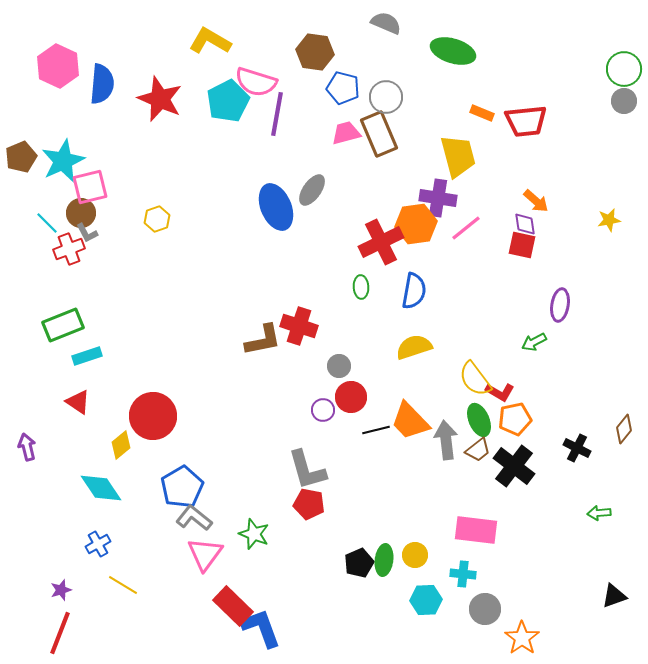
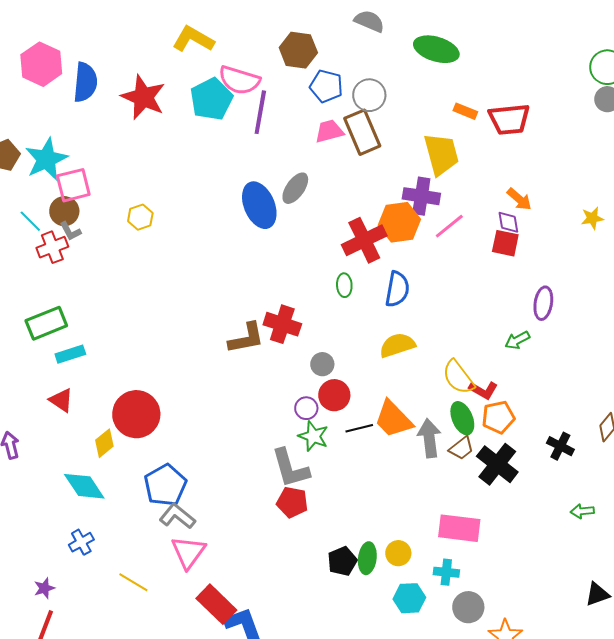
green star: (254, 534) -> (313, 436), moved
yellow line: (123, 585) -> (133, 582), moved

